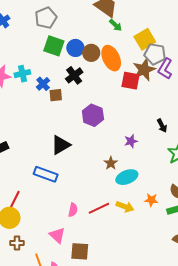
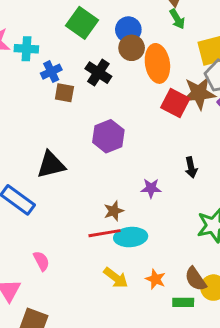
blue circle: (75, 48) -> (128, 30), moved
black cross: (74, 75) -> (98, 73), turned -36
black arrow: (162, 126) -> (191, 167), moved
red line: (99, 208) -> (105, 233), moved
pink semicircle: (73, 210) -> (41, 261), turned -56

